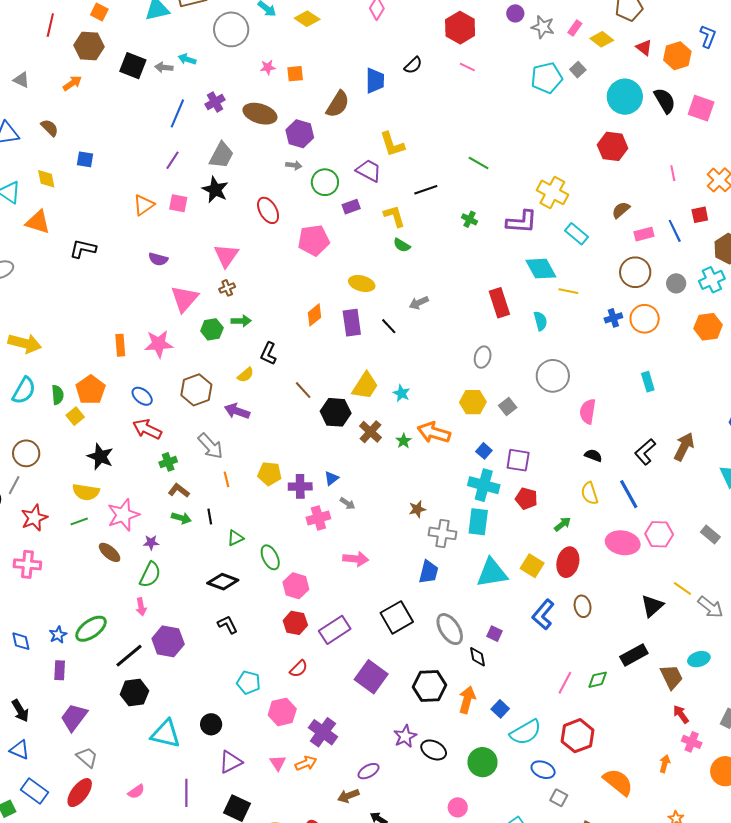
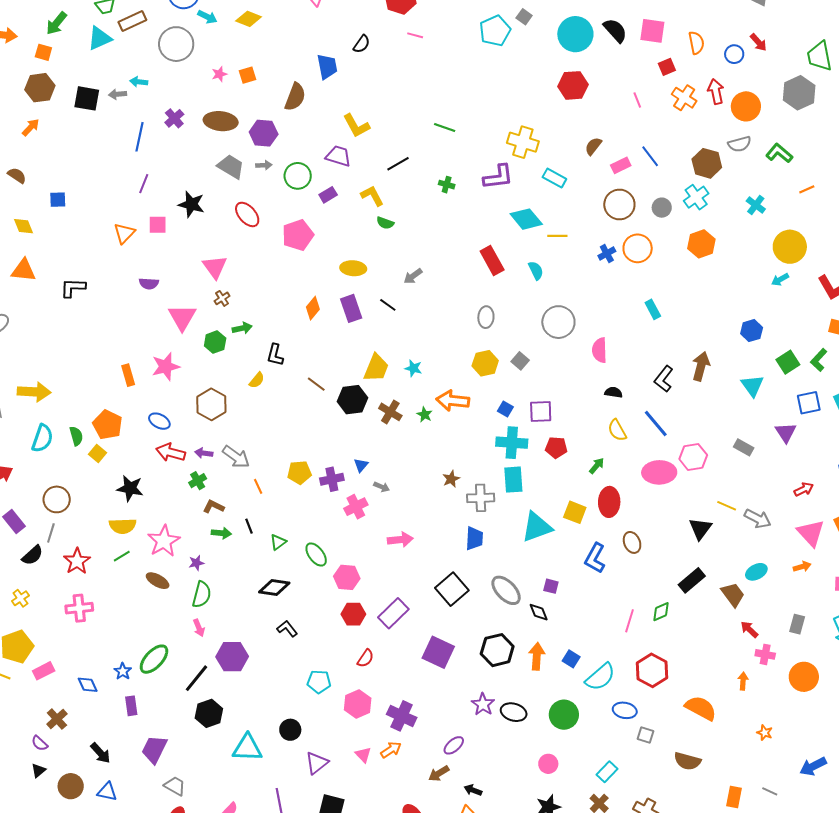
gray trapezoid: (222, 155) -> (231, 167), moved, turned -76
red square: (700, 215) -> (667, 67), moved
purple arrow: (237, 411) -> (204, 453), moved, size x0.7

